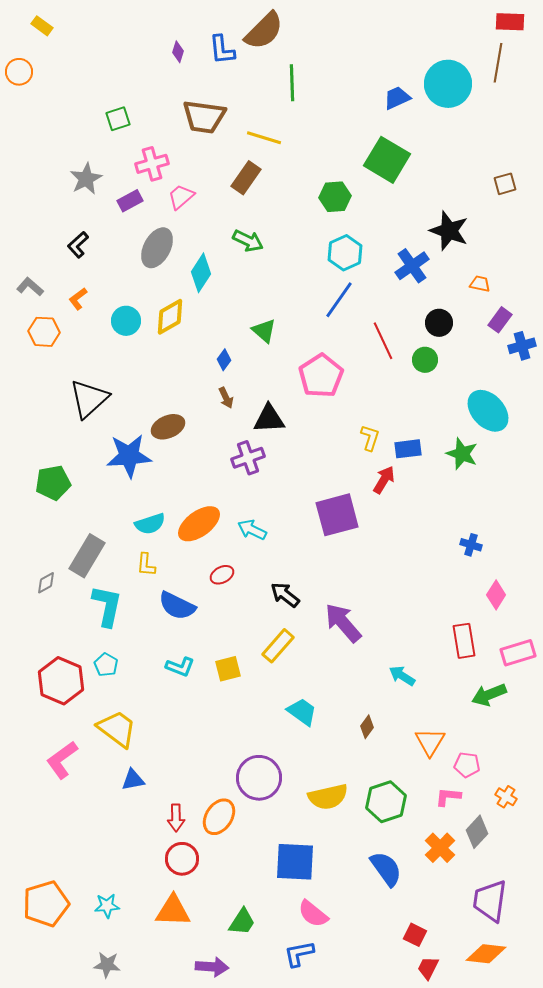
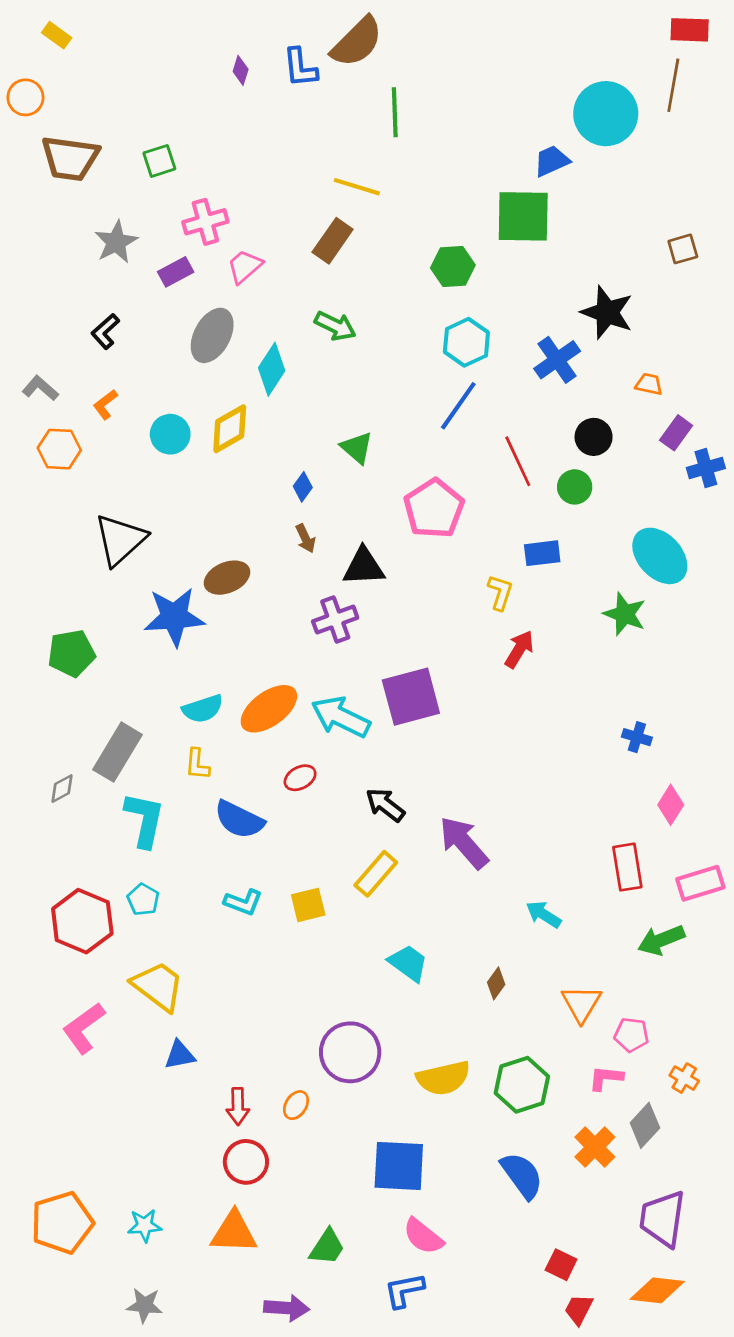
blue trapezoid: (397, 98) -> (552, 161), moved
brown trapezoid: (204, 117) -> (70, 158), moved
green square: (387, 160) -> (523, 216), turned -30
blue rectangle: (408, 449) -> (542, 553), moved
purple square: (337, 515) -> (411, 697), moved
cyan arrow: (252, 530) -> (341, 717), size x1.5
orange ellipse: (219, 817) -> (296, 1105), size x0.6

